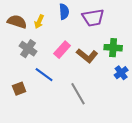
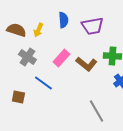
brown square: (19, 89) -> (18, 97), turned 32
gray line: (78, 94) -> (96, 111), moved

